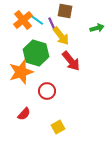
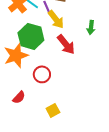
green arrow: (97, 28) -> (91, 27), moved, turned 112

